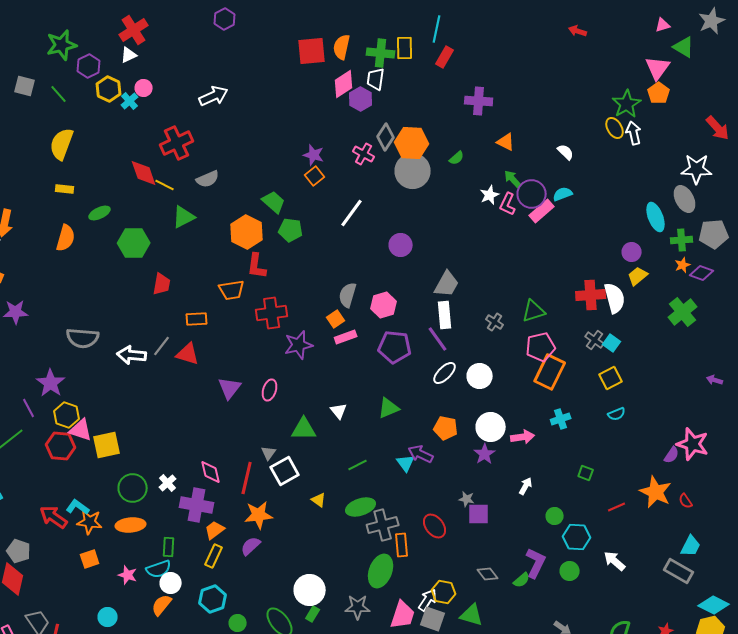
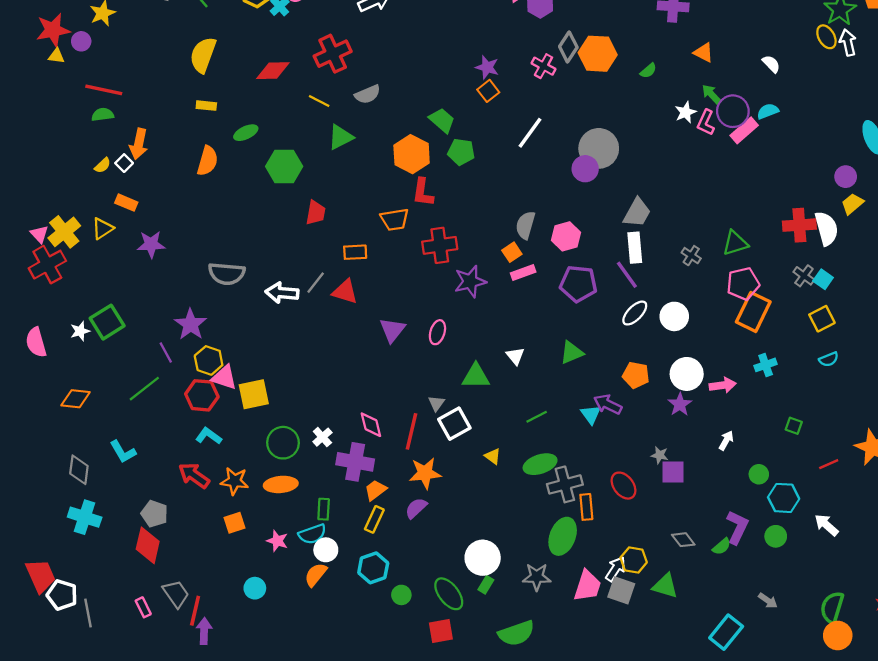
gray circle: (413, 171) -> (599, 148), moved
red diamond: (144, 173) -> (273, 71), moved, turned -72
cyan L-shape: (78, 507) -> (209, 436), moved

